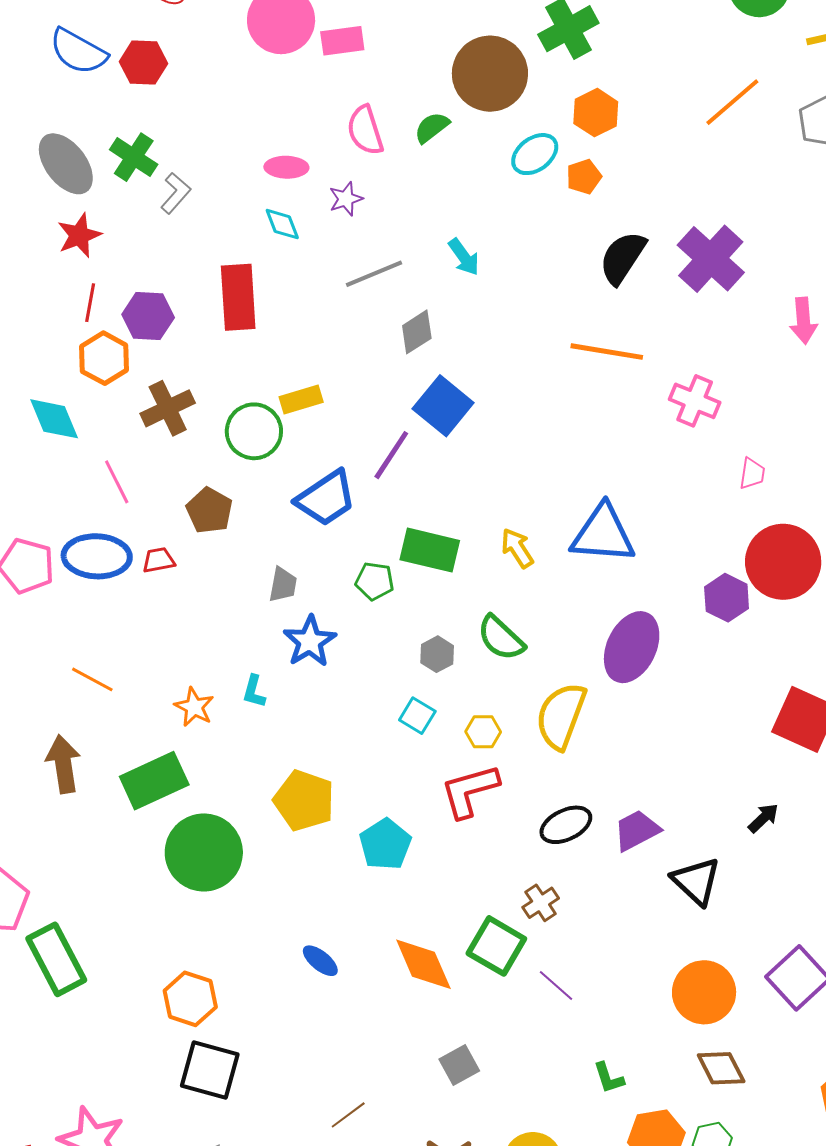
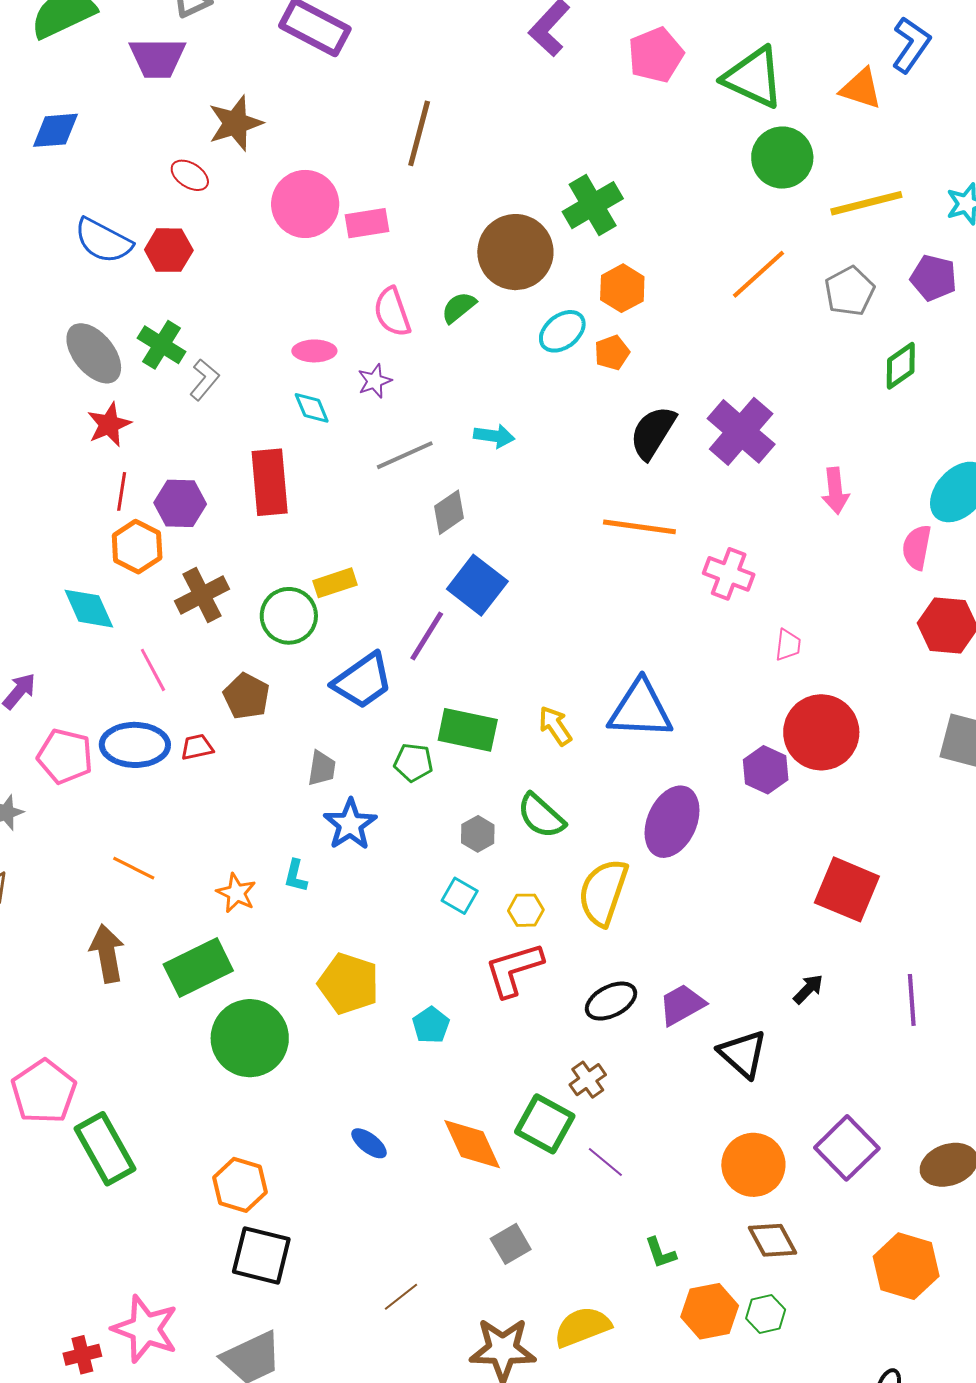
cyan arrow: (464, 257) -> (494, 436), turned -45
cyan pentagon: (385, 844) -> (431, 1025), size x0.7

